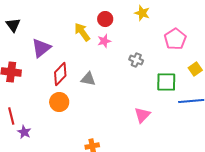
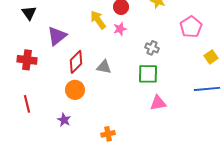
green square: (166, 82) -> (148, 74), moved
pink triangle: (142, 115) -> (158, 103), turned 36
purple star: (24, 132) -> (64, 120), moved

